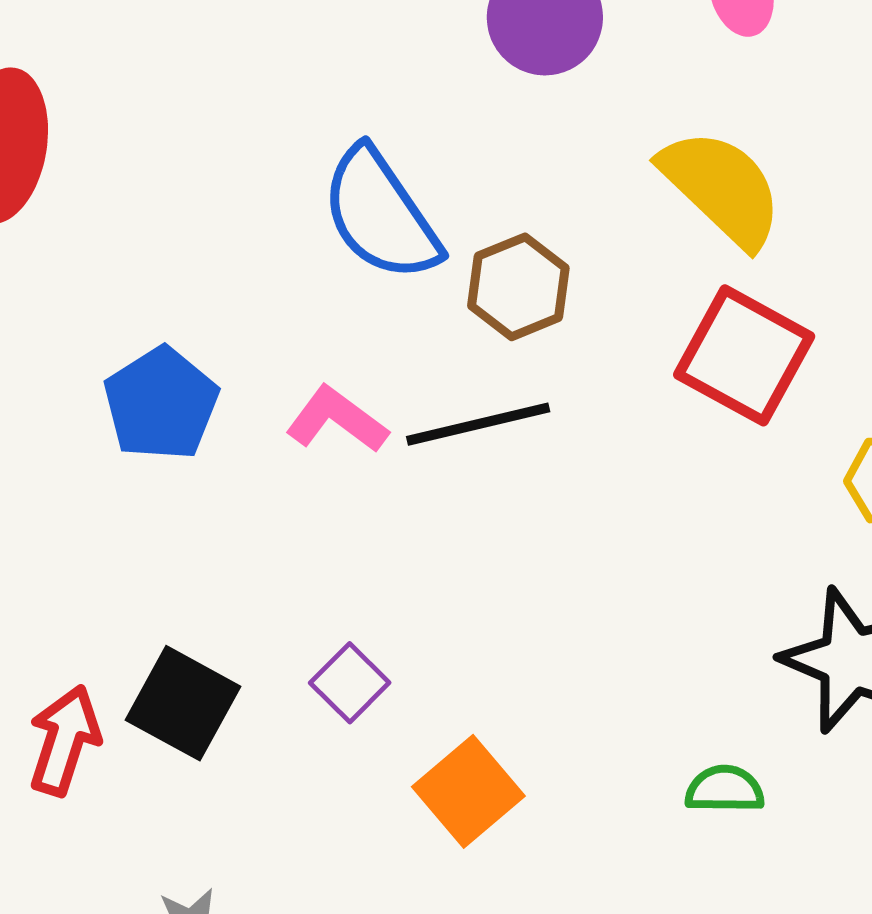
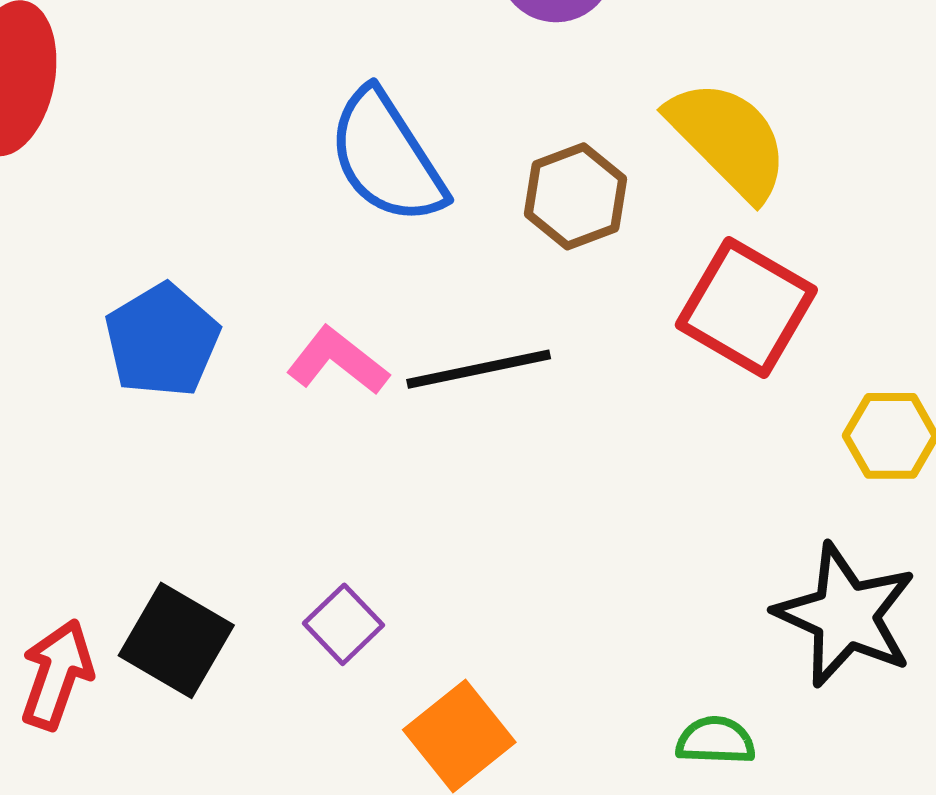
brown hexagon: (518, 287) -> (576, 196), moved

